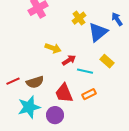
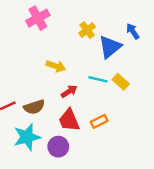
red arrow: (69, 60) -> (69, 91), moved
cyan line: (85, 71) -> (98, 79), moved

